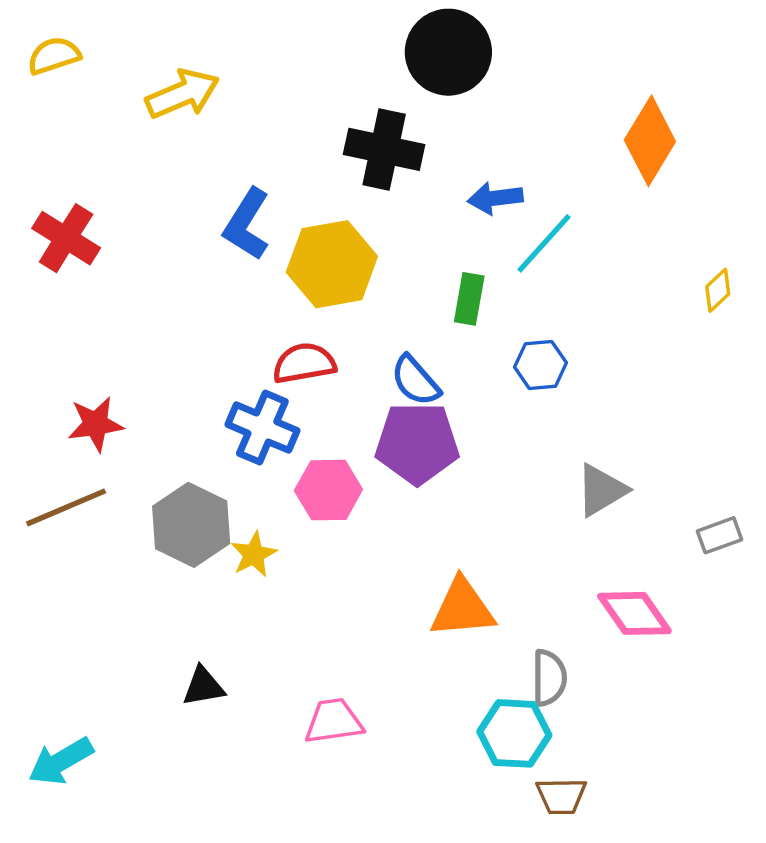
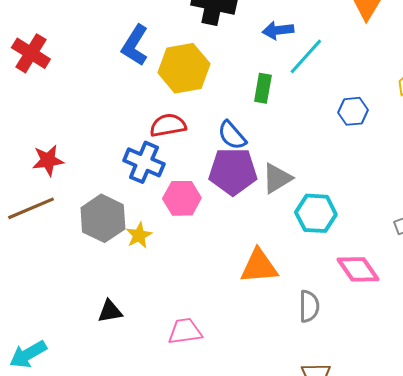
blue hexagon: (540, 365) -> (353, 111), moved
gray triangle: (601, 490) -> (277, 178), moved
cyan hexagon: (514, 733) -> (316, 213), moved

